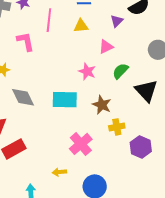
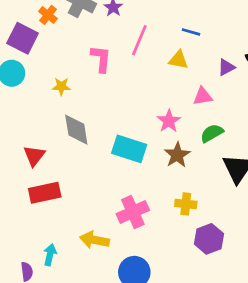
brown star: (102, 105) -> (177, 155), moved
yellow arrow: (59, 172) -> (94, 240), size x1.5

